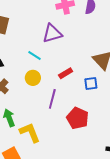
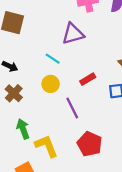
purple line: (52, 99) -> (72, 108), turned -42
red pentagon: (78, 118) -> (90, 144), moved

